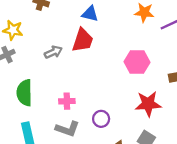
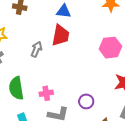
gray arrow: (53, 52) -> (36, 49), turned -35
pink cross: (67, 101) -> (46, 93), moved

